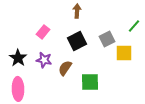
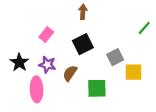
gray square: (107, 39) -> (115, 57), moved
yellow square: (124, 53) -> (133, 72), moved
pink ellipse: (18, 89) -> (37, 89), moved

